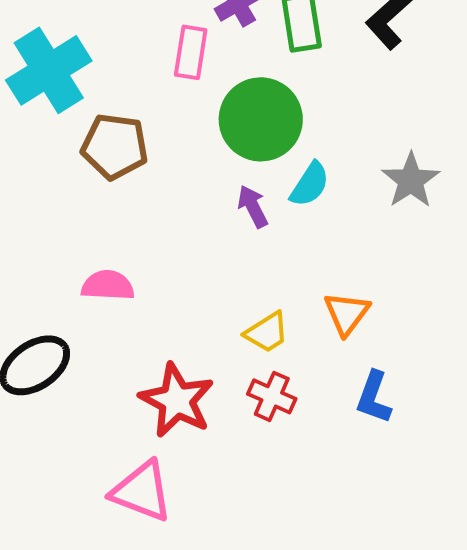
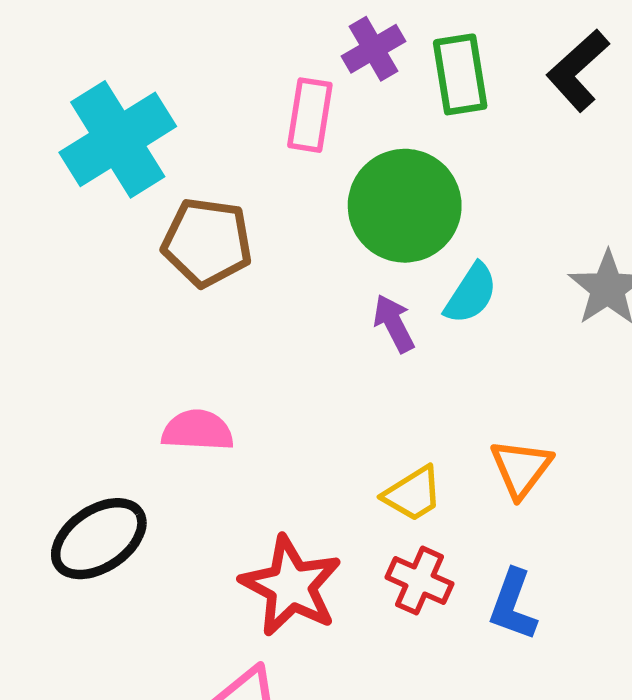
blue L-shape: (374, 397) -> (513, 605), moved

